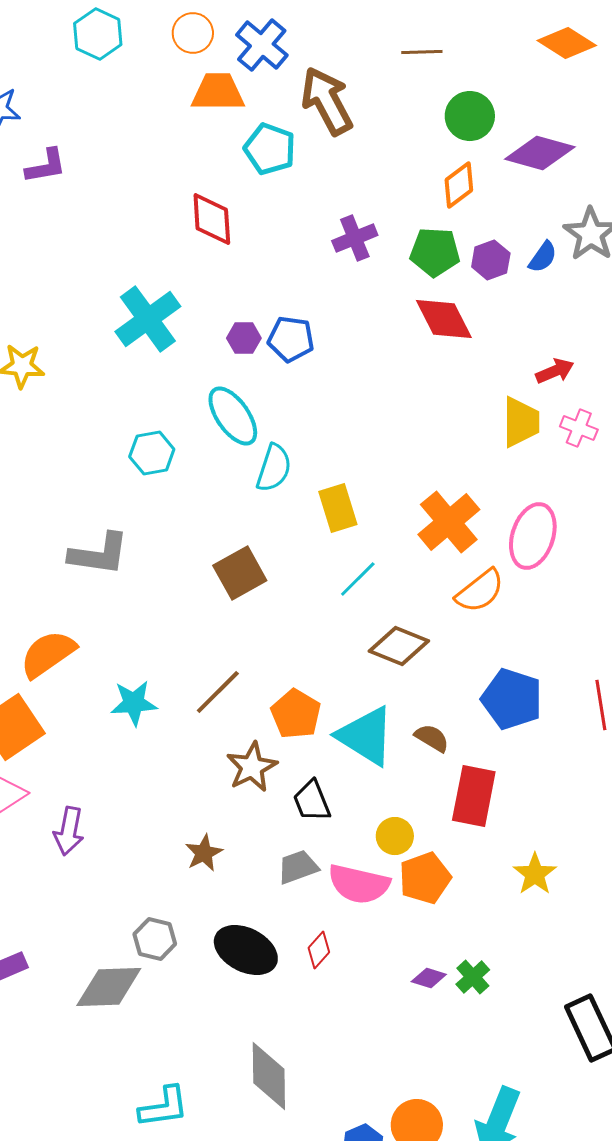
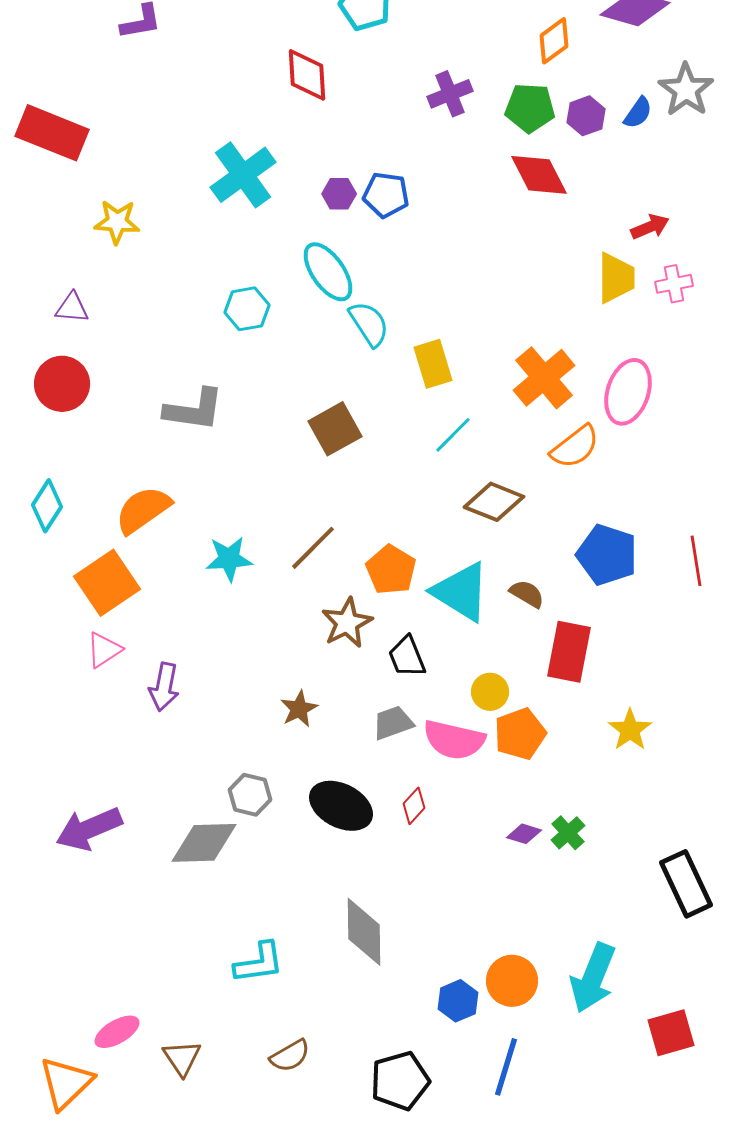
pink cross: (579, 428) -> (674, 284), turned -33
cyan semicircle: (274, 468) -> (369, 324), turned -51

